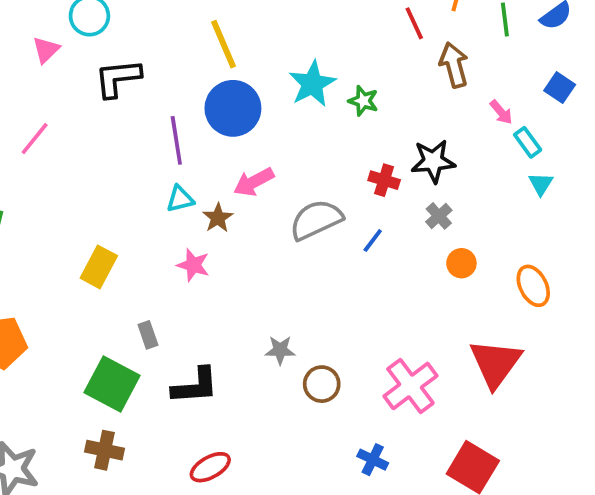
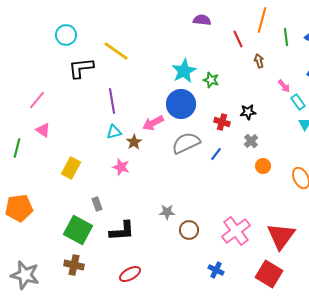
yellow line: (224, 44) -> (116, 51), moved, turned -32
pink triangle: (46, 50) -> (43, 130), moved, turned -42
brown arrow: (454, 65) -> (259, 61), size x0.6
blue circle: (233, 108) -> (181, 104), moved
black star: (433, 161) -> (248, 112), size x0.7
red triangle: (495, 363) -> (281, 236), moved

